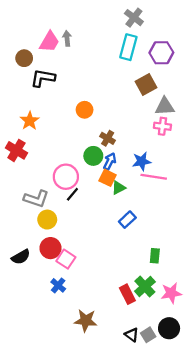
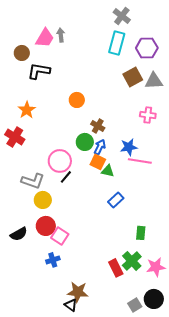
gray triangle: (165, 106) -> (154, 81), moved
green triangle: (119, 188) -> (108, 171), turned 40
blue cross: (58, 285) -> (53, 260), turned 32
black triangle: (132, 335) -> (71, 305), moved

